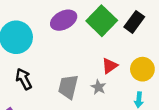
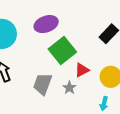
green square: (102, 21) -> (62, 51), moved

